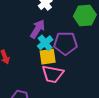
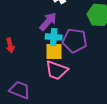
cyan cross: (45, 43) -> (54, 37), turned 35

